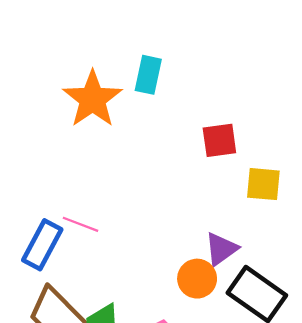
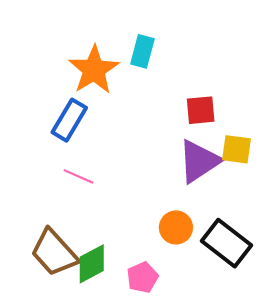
blue rectangle: (42, 245) -> (69, 120), moved
purple triangle: (221, 249) -> (199, 161), moved, size x1.5

